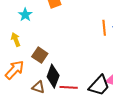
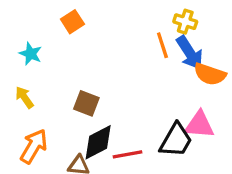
brown square: (40, 55) -> (86, 103), moved
black diamond: (53, 76) -> (98, 142), turned 55

